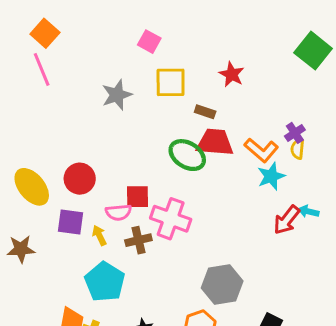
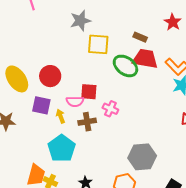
red star: (232, 74) -> (173, 22), moved
yellow square: (171, 82) -> (98, 44), moved
pink cross: (171, 219) -> (110, 109), size x0.6

